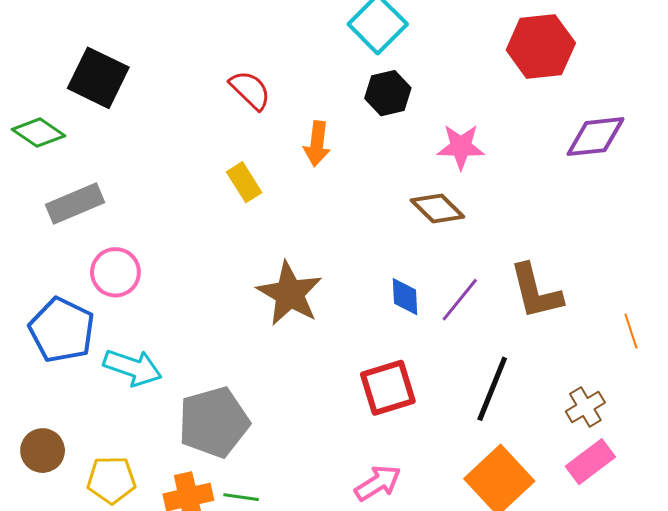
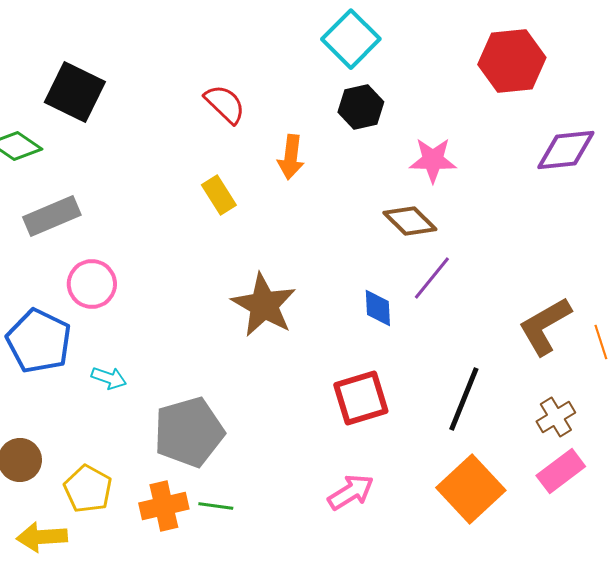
brown L-shape: (536, 292) -> (545, 326), moved, turned 74
purple line: (460, 300) -> (432, 278), moved
cyan arrow: (133, 367) -> (109, 378), size x0.6
yellow pentagon: (111, 480) -> (88, 489), turned 30

